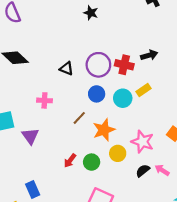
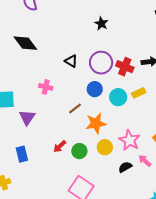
black star: (91, 13) -> (101, 23), moved
pink arrow: (162, 170) -> (145, 161), moved
blue rectangle: (33, 190) -> (22, 154), moved

